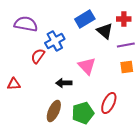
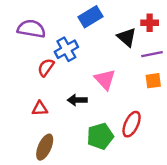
blue rectangle: (85, 19) -> (91, 17), moved
red triangle: (14, 84) -> (40, 108), moved
brown ellipse: (54, 111) -> (45, 147), moved

